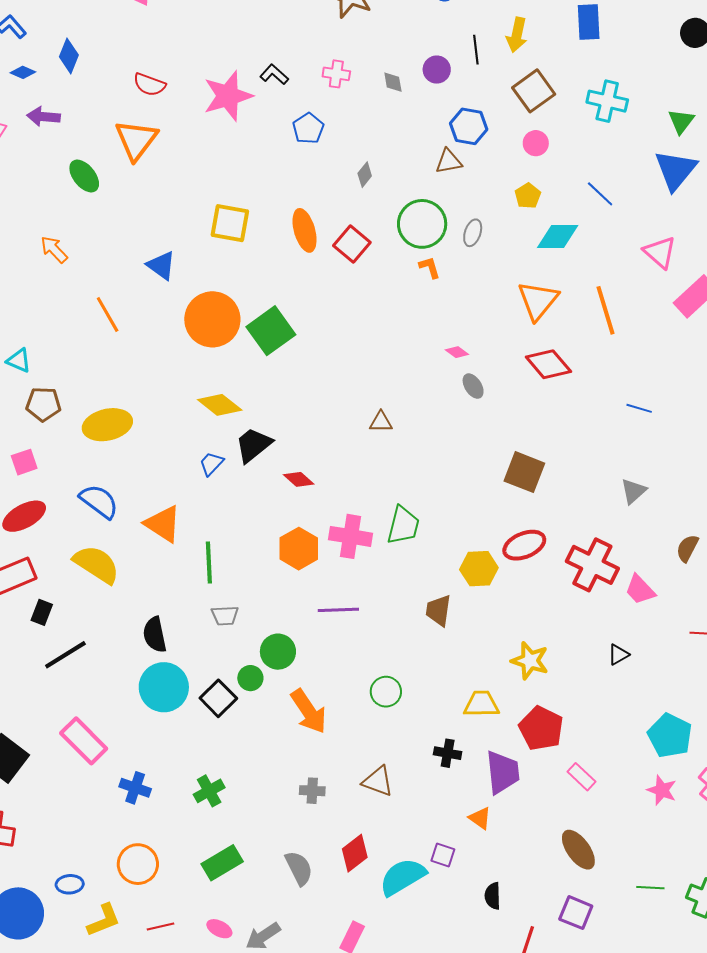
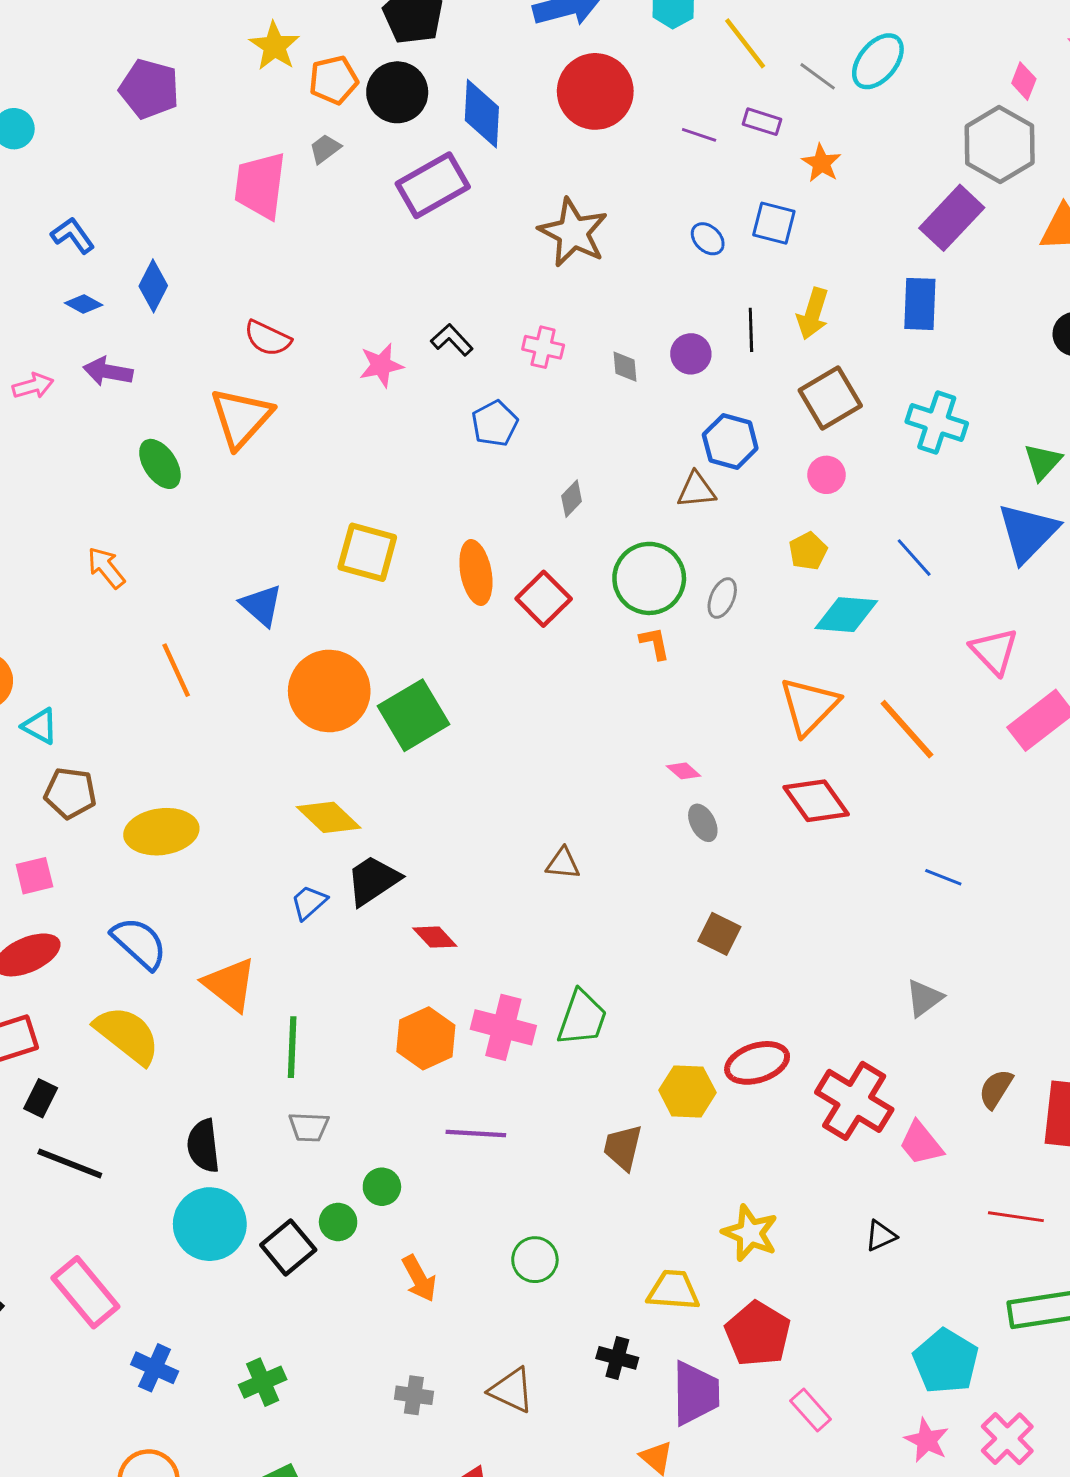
pink star: (228, 96) -> (381, 365), size x0.6
orange line: (606, 310) -> (907, 729), turned -30
brown square: (524, 472) -> (719, 934), moved, size x0.7
green circle: (278, 652) -> (382, 1187), size x0.7
black line: (65, 655) -> (70, 1164), turned 48
orange arrow: (309, 711) -> (419, 1278), size x0.7

